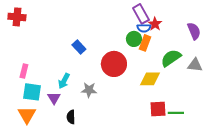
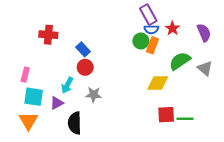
red cross: (17, 17) -> (48, 35), moved
red star: (155, 24) -> (172, 28), moved
red circle: (114, 64) -> (85, 67), moved, size x0.6
gray triangle: (195, 65) -> (205, 68), turned 35
purple triangle: (54, 98) -> (57, 103), turned 32
black semicircle: (71, 117) -> (75, 123), size x1.5

